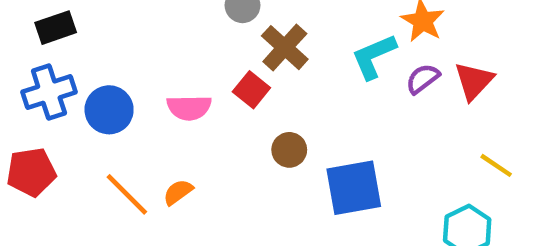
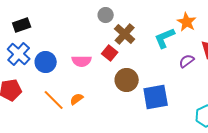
purple semicircle: (423, 79) -> (187, 61), moved
blue cross: (49, 92) -> (19, 54), turned -30
brown circle: (289, 150) -> (127, 80), size x1.5

